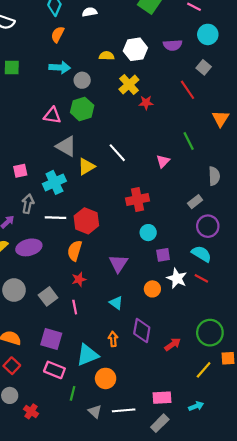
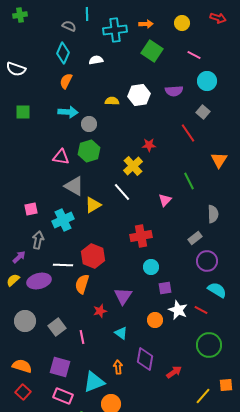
yellow cross: (129, 84) -> (133, 166), moved
white line: (55, 218) -> (63, 265), moved
cyan semicircle: (201, 254) -> (217, 290), moved
red star: (79, 279) -> (100, 311), moved
green circle: (210, 333) -> (209, 345), moved

